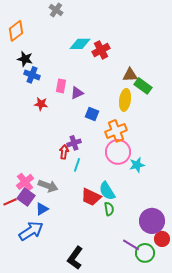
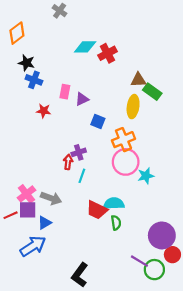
cyan semicircle: (107, 191) -> (114, 204), turned 120
purple square: (26, 197) -> (28, 210), turned -36

